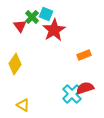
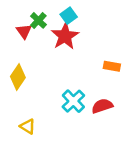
cyan square: (46, 14) -> (69, 16), moved, turned 32
orange rectangle: (84, 55) -> (112, 66), moved, turned 32
cyan cross: (72, 94) -> (73, 101), moved

